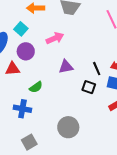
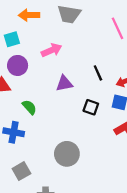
cyan square: (21, 29) -> (12, 39), turned 32
black line: (97, 69) -> (98, 73), moved
green semicircle: (36, 87) -> (29, 107), turned -96

